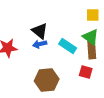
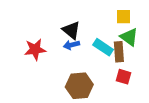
yellow square: (93, 15) -> (123, 17), moved
brown rectangle: (92, 50) -> (119, 52), moved

